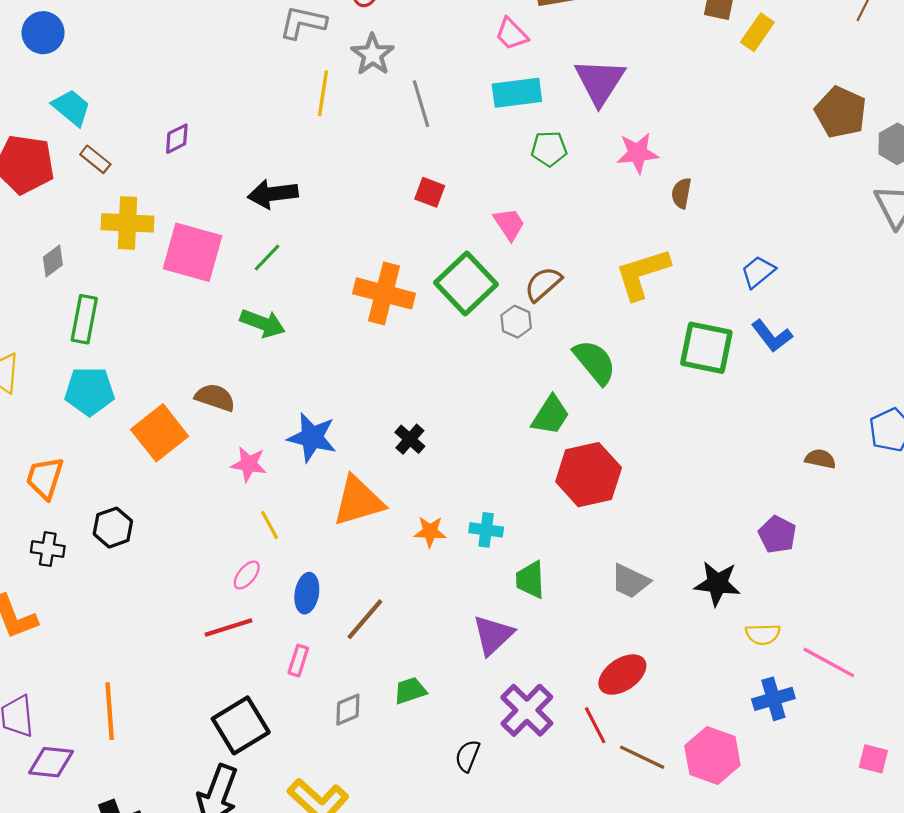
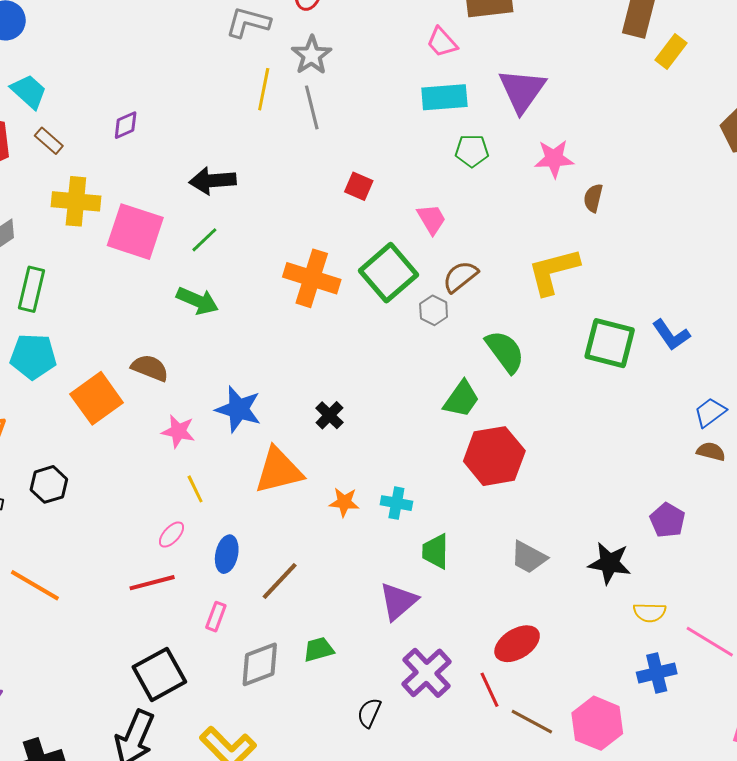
gray line: (421, 104) -> (312, 107), moved
blue trapezoid: (758, 272) -> (710, 412), moved
gray diamond: (348, 710) -> (260, 664), size x1.5
orange line: (110, 711) -> (35, 585), moved, turned -58

